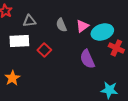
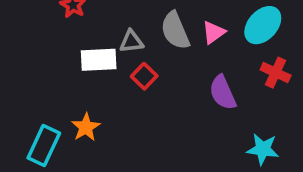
gray triangle: (29, 21) -> (131, 42), moved
gray semicircle: (61, 25) -> (175, 31), size x1.5
cyan ellipse: (102, 32) -> (263, 25), moved, turned -30

